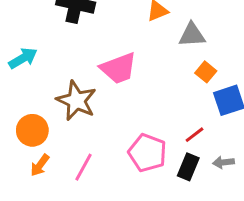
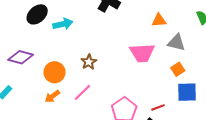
pink trapezoid: (119, 68) -> (142, 53), moved
brown star: (76, 101) -> (89, 62), size x0.6
pink line: (83, 167) -> (82, 92), moved

